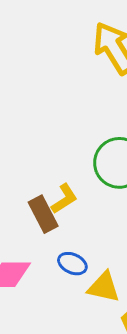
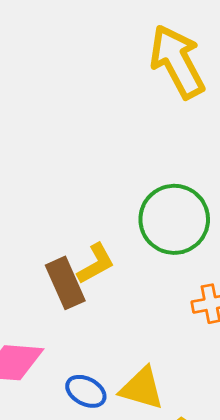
blue ellipse: (72, 264) -> (86, 391), moved

